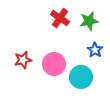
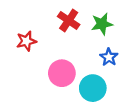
red star: (23, 60) -> (26, 41), moved

